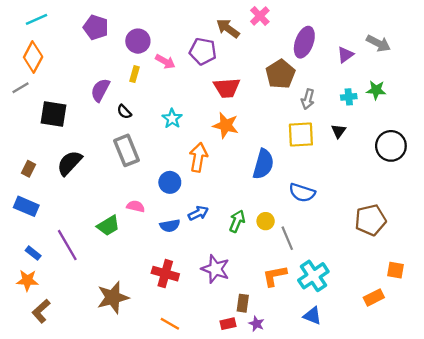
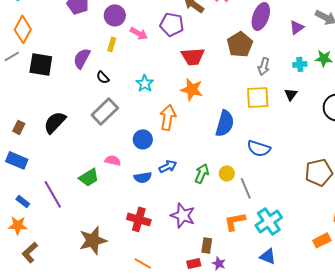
black square: (54, 114) -> (41, 64), moved
gray rectangle: (127, 150) -> (105, 111), turned 68

